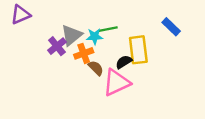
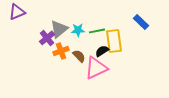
green line: (108, 29) -> (97, 31), moved
orange cross: (84, 53) -> (61, 51), moved

